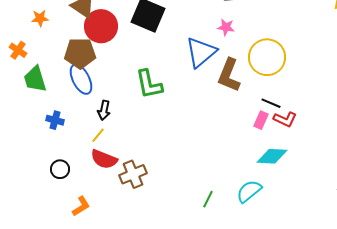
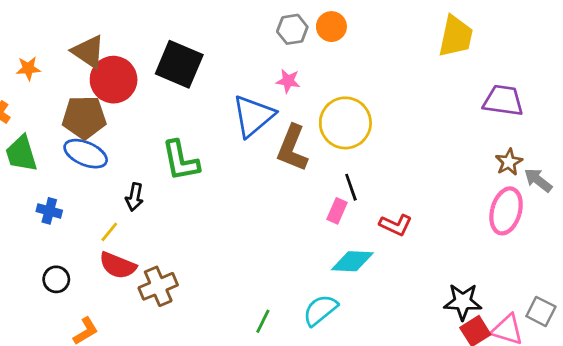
blue ellipse: (81, 79) -> (86, 154), turned -40
black line: (271, 103) -> (351, 187), turned 48
black arrow: (104, 110) -> (134, 197), moved
red L-shape: (285, 119) -> (396, 225), moved

